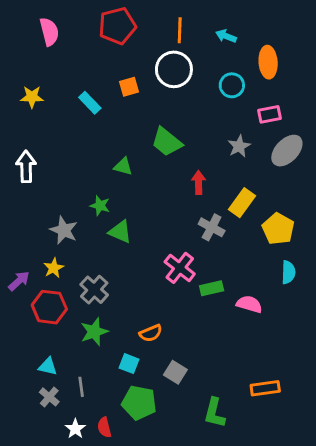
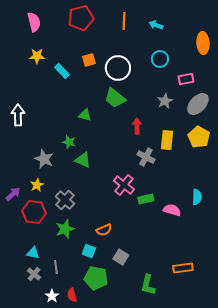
orange ellipse: (268, 62) -> (203, 43), moved
white circle: (174, 69) -> (118, 68), moved
yellow star: (32, 97) -> (37, 56), moved
yellow rectangle: (242, 203) -> (167, 140), turned -30
yellow pentagon: (278, 229) -> (199, 137), moved
cyan semicircle: (288, 272) -> (197, 197), moved

